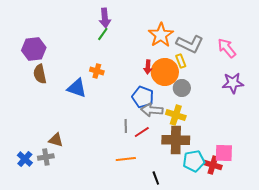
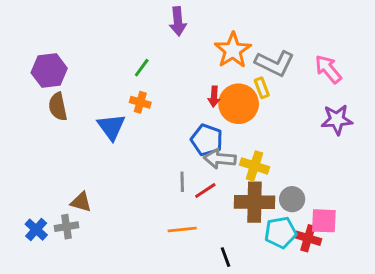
purple arrow: (105, 18) -> (178, 21), moved
green line: (103, 34) -> (142, 68), moved
blue triangle: (77, 88) -> (111, 127), turned 35
gray circle: (182, 88) -> (292, 199), moved

